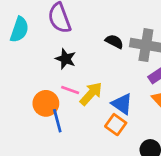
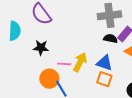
black semicircle: (114, 42) -> (110, 39), moved
black star: (66, 59) -> (41, 48), moved

